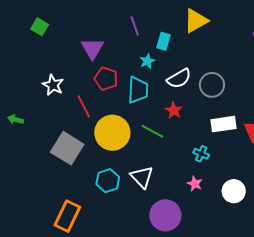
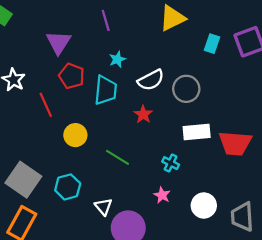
cyan rectangle: (164, 41) -> (212, 44), moved
green line: (152, 131) -> (118, 157), moved
yellow circle: (112, 133) -> (75, 135), size x0.6
gray square: (67, 148) -> (23, 180), moved
white triangle: (142, 177) -> (103, 207), moved, size x0.7

